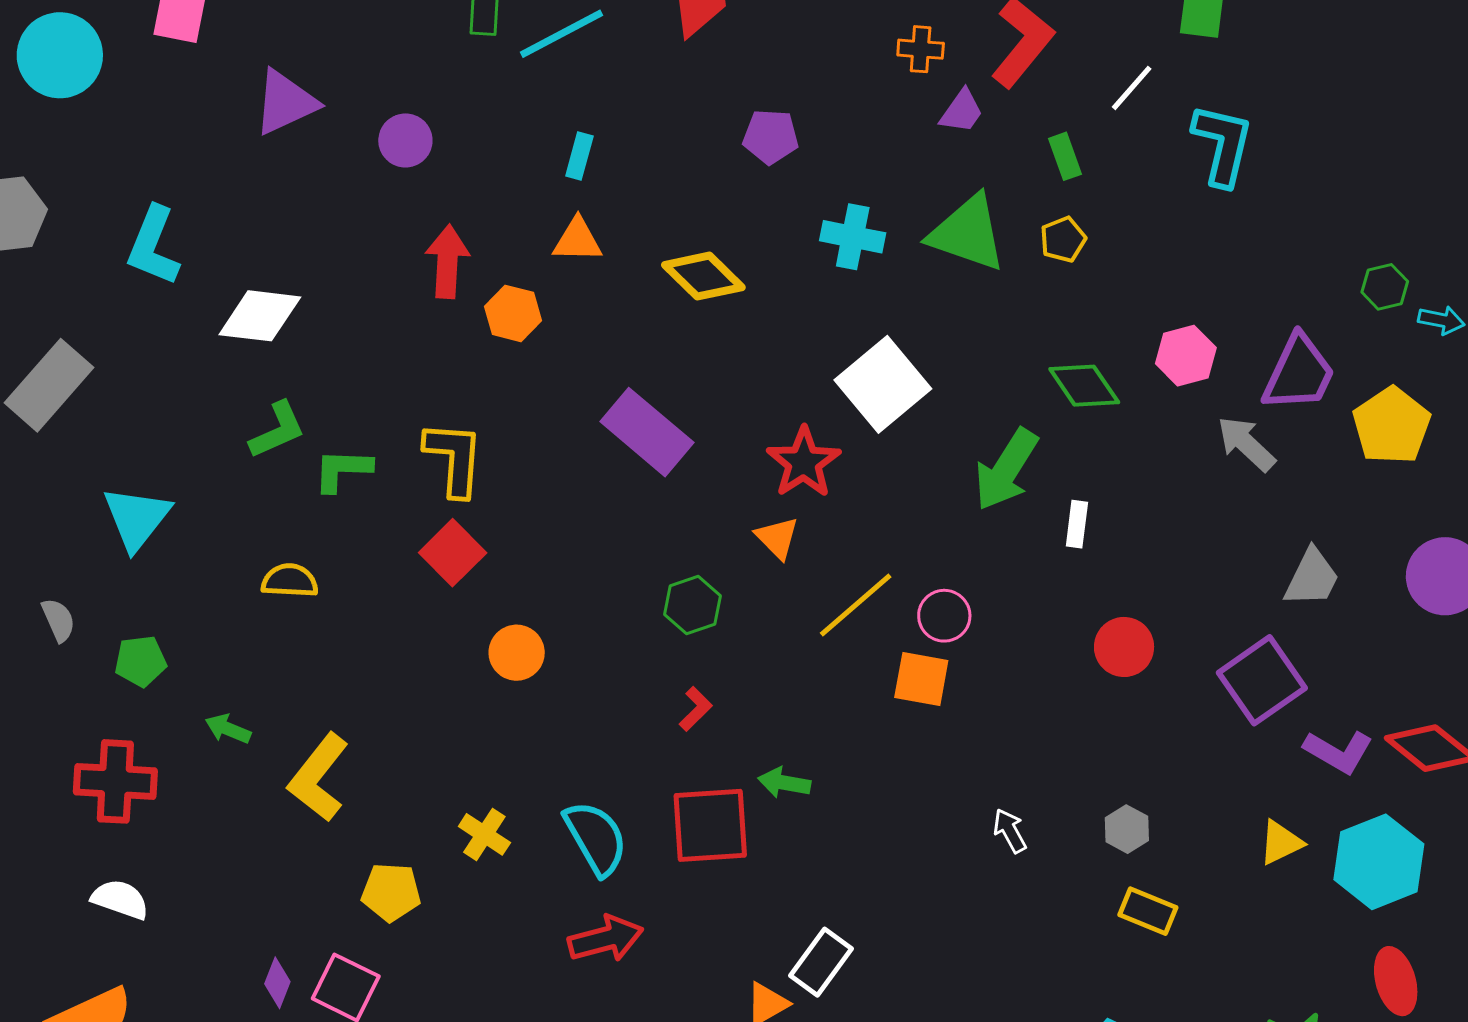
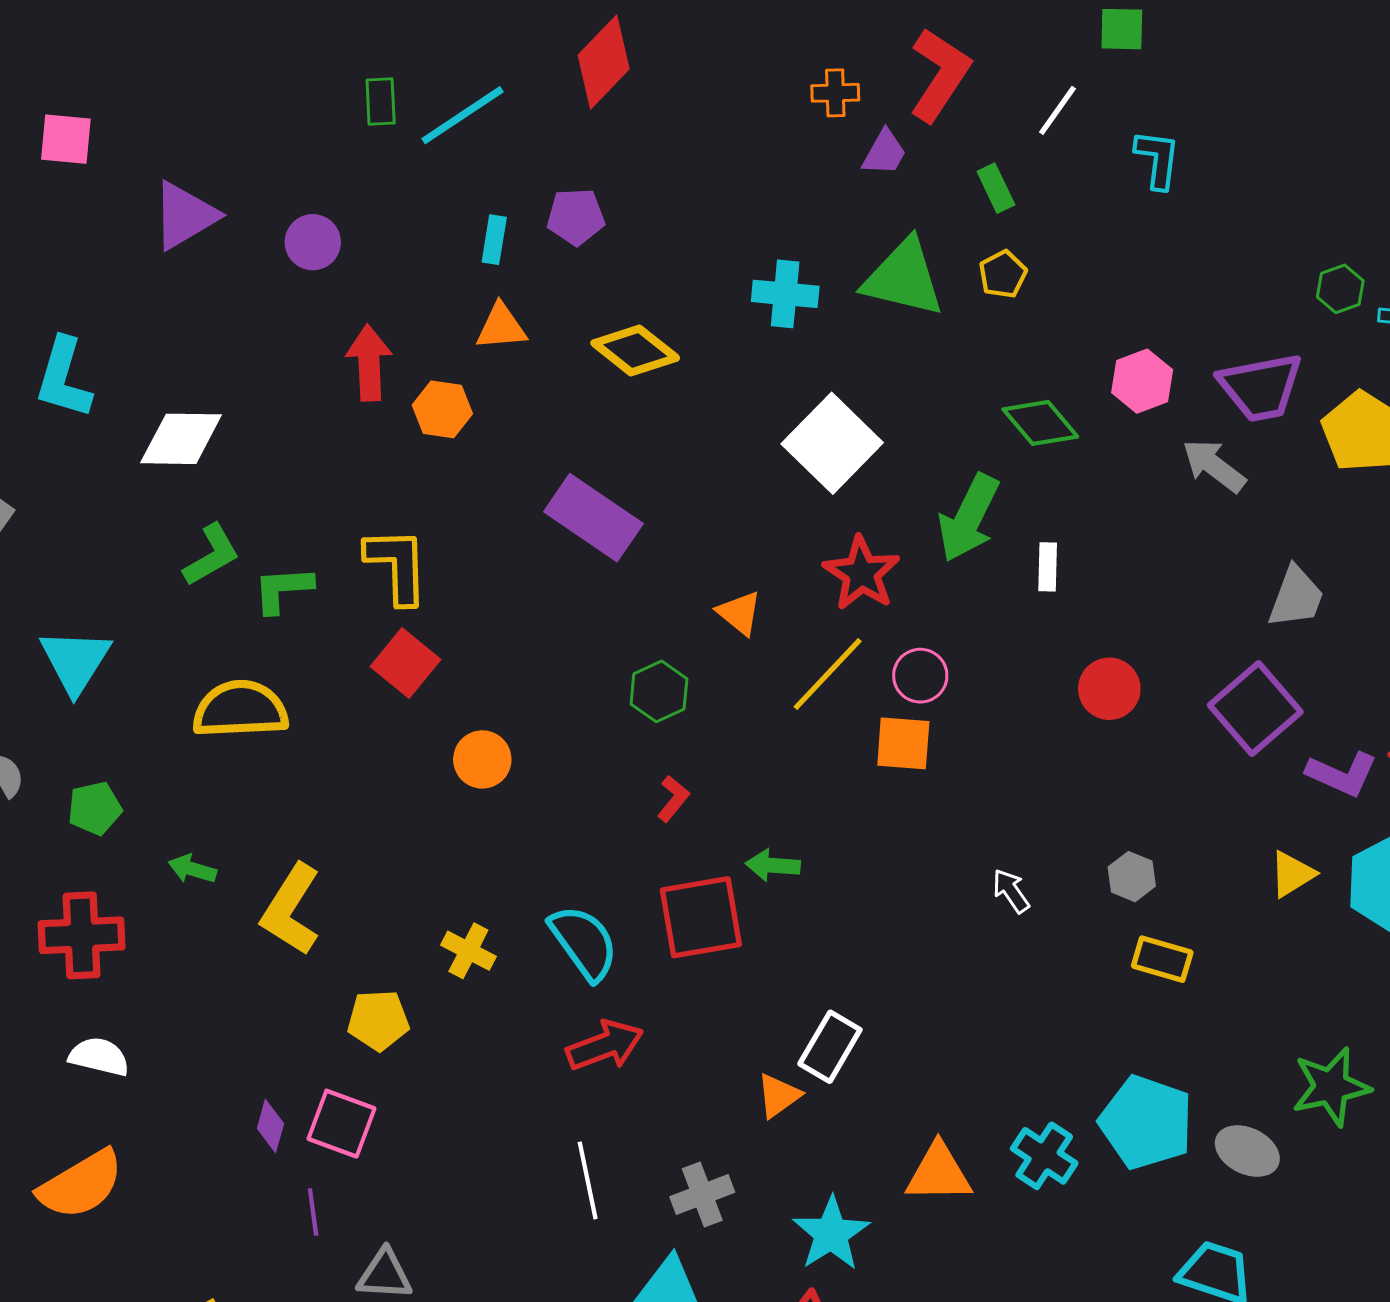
purple pentagon: (771, 137) -> (576, 217), moved
cyan L-shape: (1223, 145) -> (1158, 159), size x0.7
purple trapezoid: (1299, 373) -> (1261, 387), turned 60
red star: (804, 462) -> (862, 573), moved
yellow semicircle: (290, 581) -> (240, 709), size x1.6

